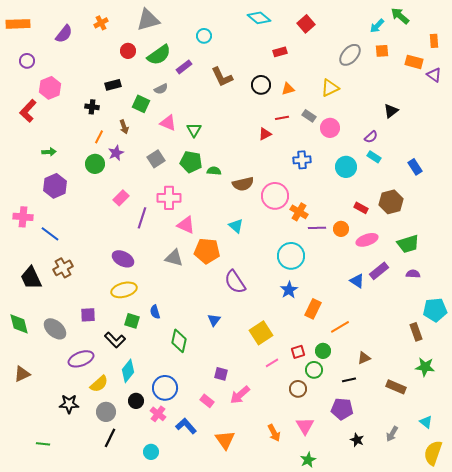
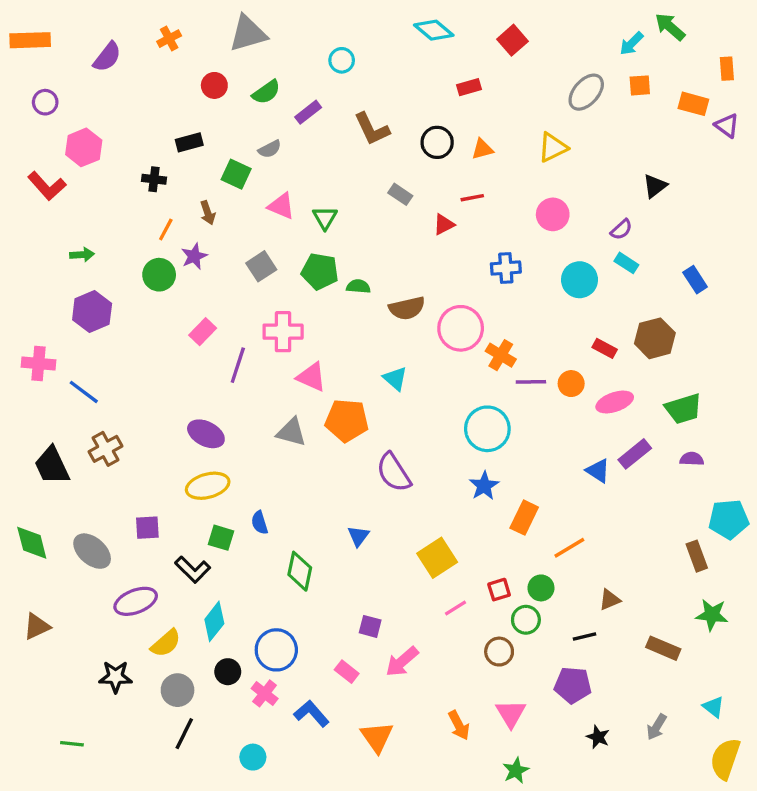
green semicircle: (159, 55) -> (266, 92), size x0.7
red L-shape: (28, 111) -> (47, 186), turned -85
gray rectangle: (309, 116) -> (400, 194), moved

